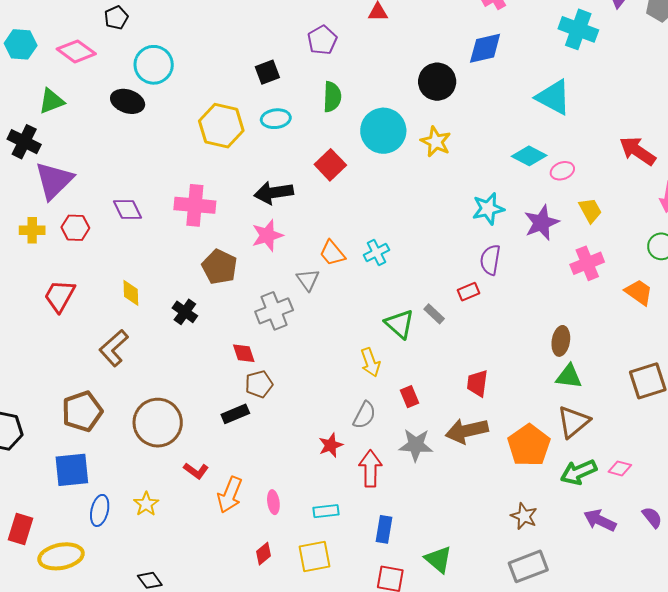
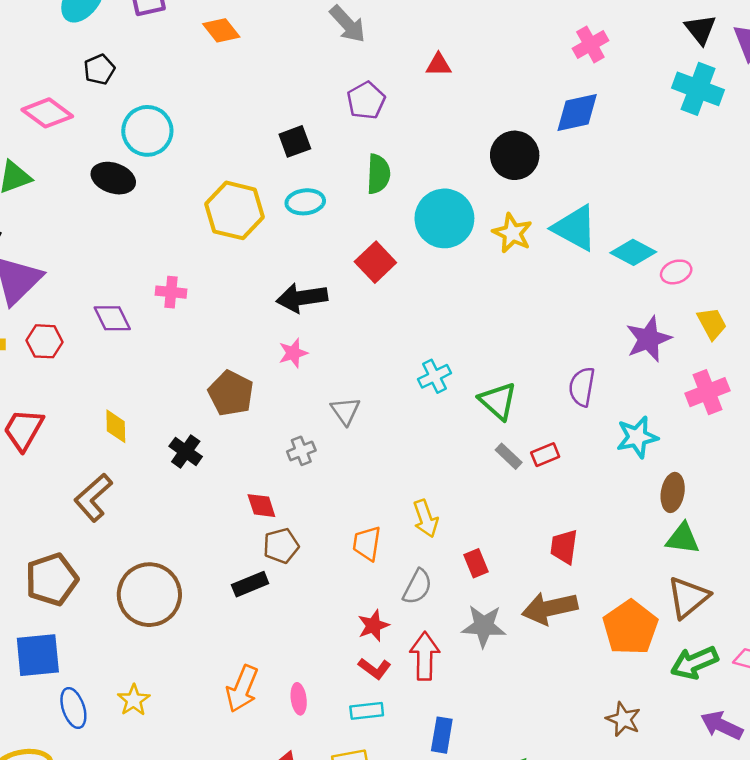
cyan triangle: (553, 97) -> (575, 228), moved
pink cross: (195, 205) -> (171, 292), moved, size x0.6
cyan star: (488, 209) -> (637, 437), moved
pink star: (267, 235) -> (293, 353), size x0.7
orange trapezoid: (332, 253) -> (367, 543), moved, turned 48
red rectangle: (468, 292) -> (545, 455), moved
gray cross: (274, 311) -> (301, 451), size x0.6
green triangle: (400, 324) -> (498, 401), moved
red L-shape: (196, 471) -> (375, 669), moved
blue ellipse: (100, 510) -> (73, 708), turned -32

